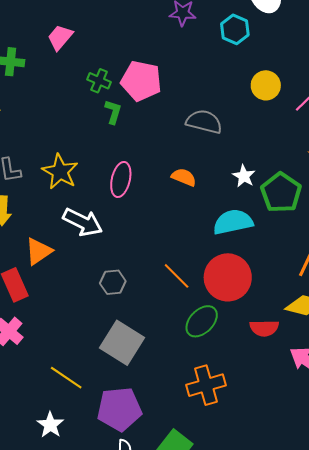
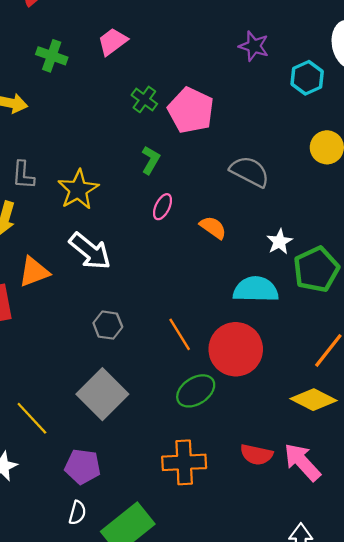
green L-shape: (113, 112) -> (151, 160), moved
pink ellipse: (121, 179) -> (163, 207), moved, size x0.7
red semicircle: (264, 328) -> (256, 455), moved
purple pentagon: (119, 409) -> (83, 467), size x0.7

